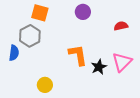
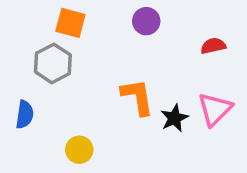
blue semicircle: (14, 53) -> (25, 115), moved

